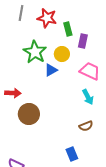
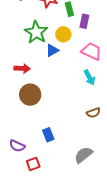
red arrow: (13, 93) -> (22, 68), moved
brown semicircle: (86, 126) -> (93, 113), moved
blue rectangle: (72, 154) -> (48, 135), moved

